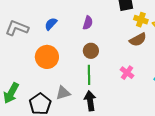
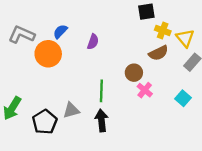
purple semicircle: (88, 23) -> (93, 42), moved
brown circle: (91, 51) -> (134, 73), moved
orange circle: (47, 57) -> (48, 54), moved

